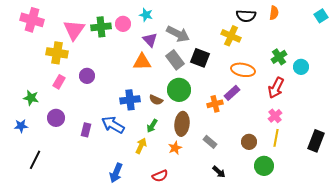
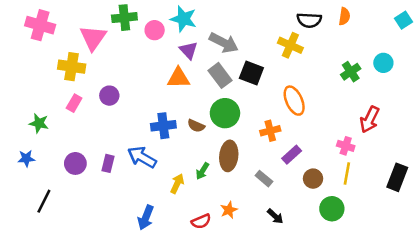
cyan star: (146, 15) -> (183, 19), size x1.5
green cross: (101, 27) -> (124, 18), moved
cyan circle: (301, 67) -> (383, 63), moved
orange ellipse: (243, 70) -> (294, 101), moved, turned 55
red arrow: (276, 88) -> (370, 119), moved
purple rectangle: (232, 93) -> (292, 155), moved
pink cross: (275, 116) -> (346, 146), turned -32
purple circle: (56, 118) -> (75, 163), moved
green arrow: (152, 126) -> (202, 171), moved
orange star: (175, 148) -> (229, 210), moved

